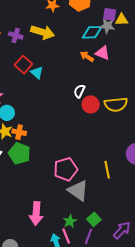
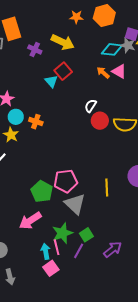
purple cross: (16, 35) -> (35, 50), moved
red square: (23, 65) -> (63, 71), moved
orange cross: (19, 132) -> (36, 122), moved
green pentagon: (19, 153) -> (42, 191), moved
pink arrow: (36, 213) -> (30, 221), turned 45
green star: (70, 221) -> (62, 233), size x1.5

